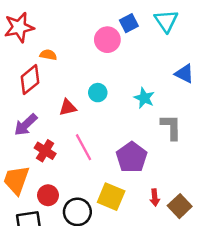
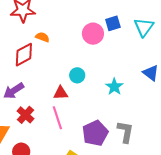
red triangle: (68, 107) -> (61, 93), moved
gray L-shape: (171, 127) -> (125, 132), moved

